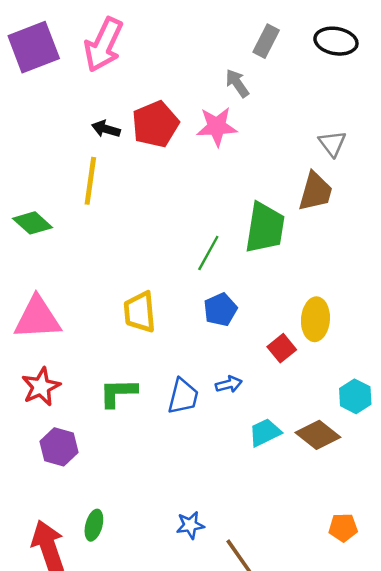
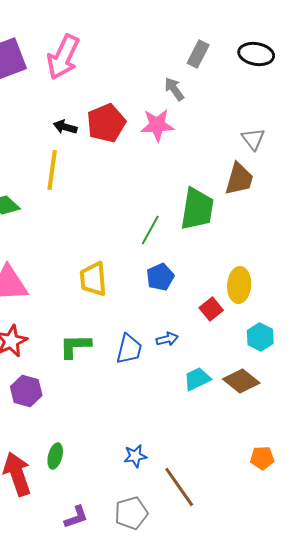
cyan hexagon: (355, 396) -> (260, 337), moved

